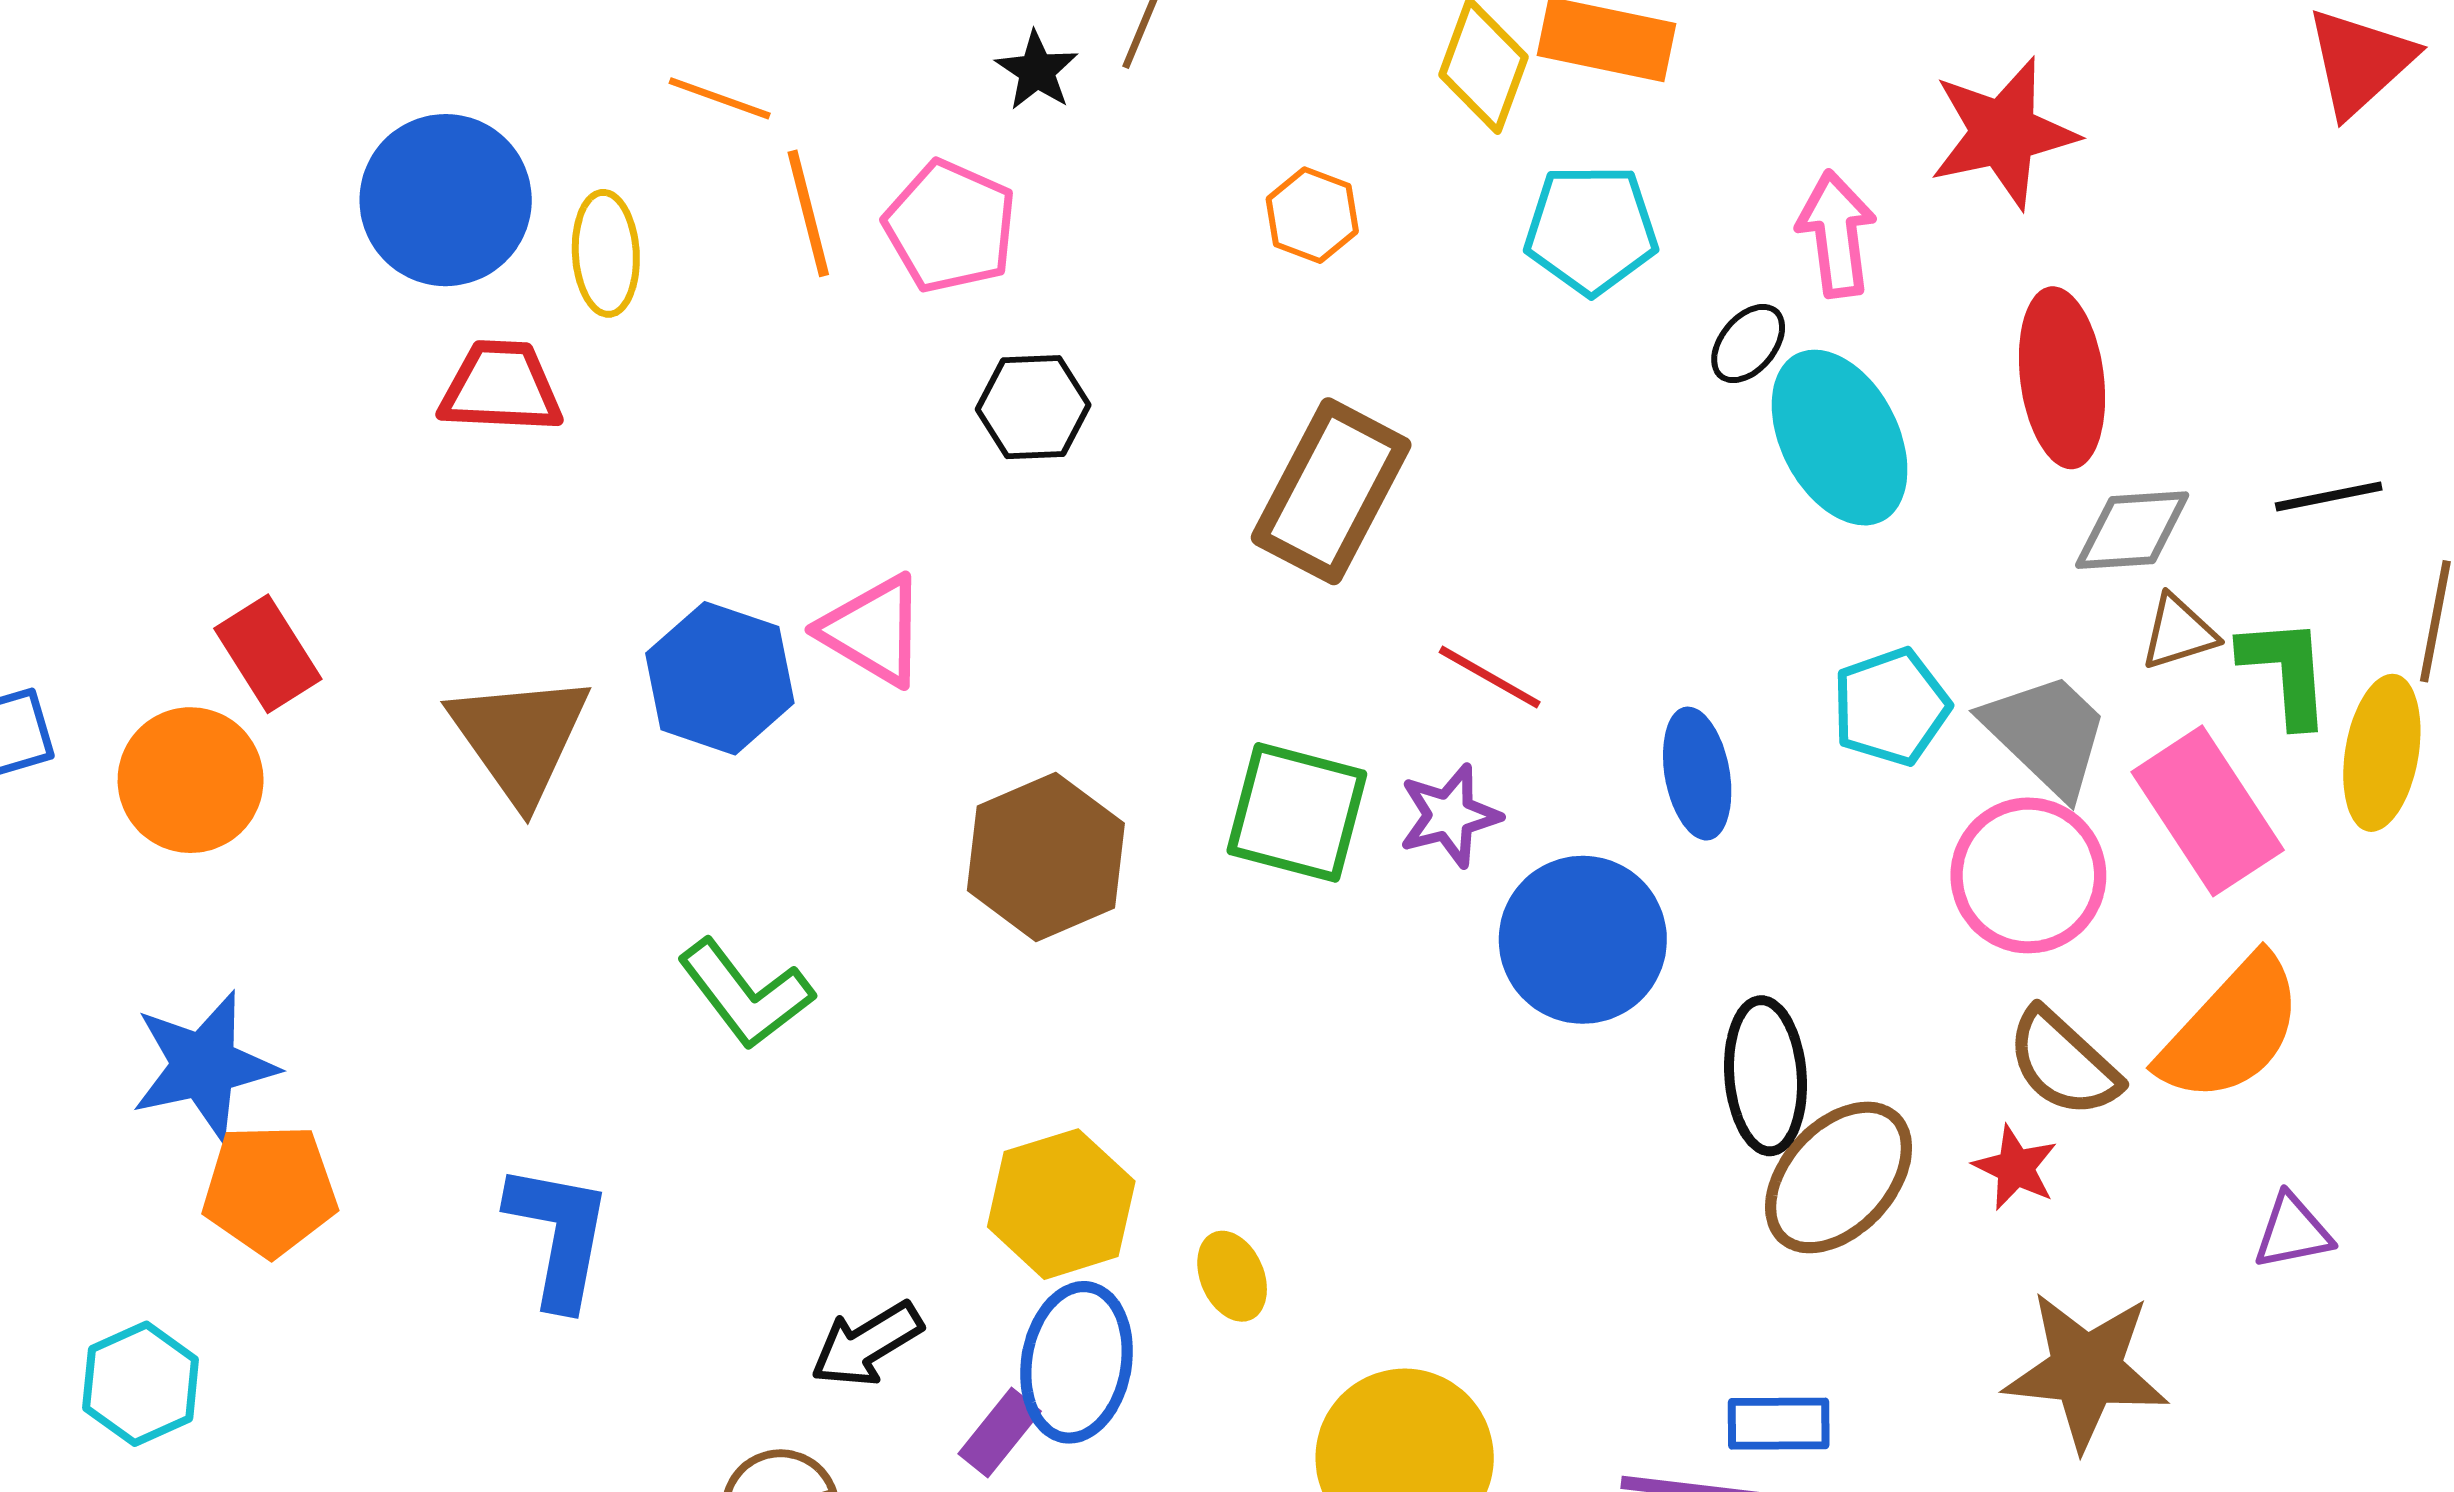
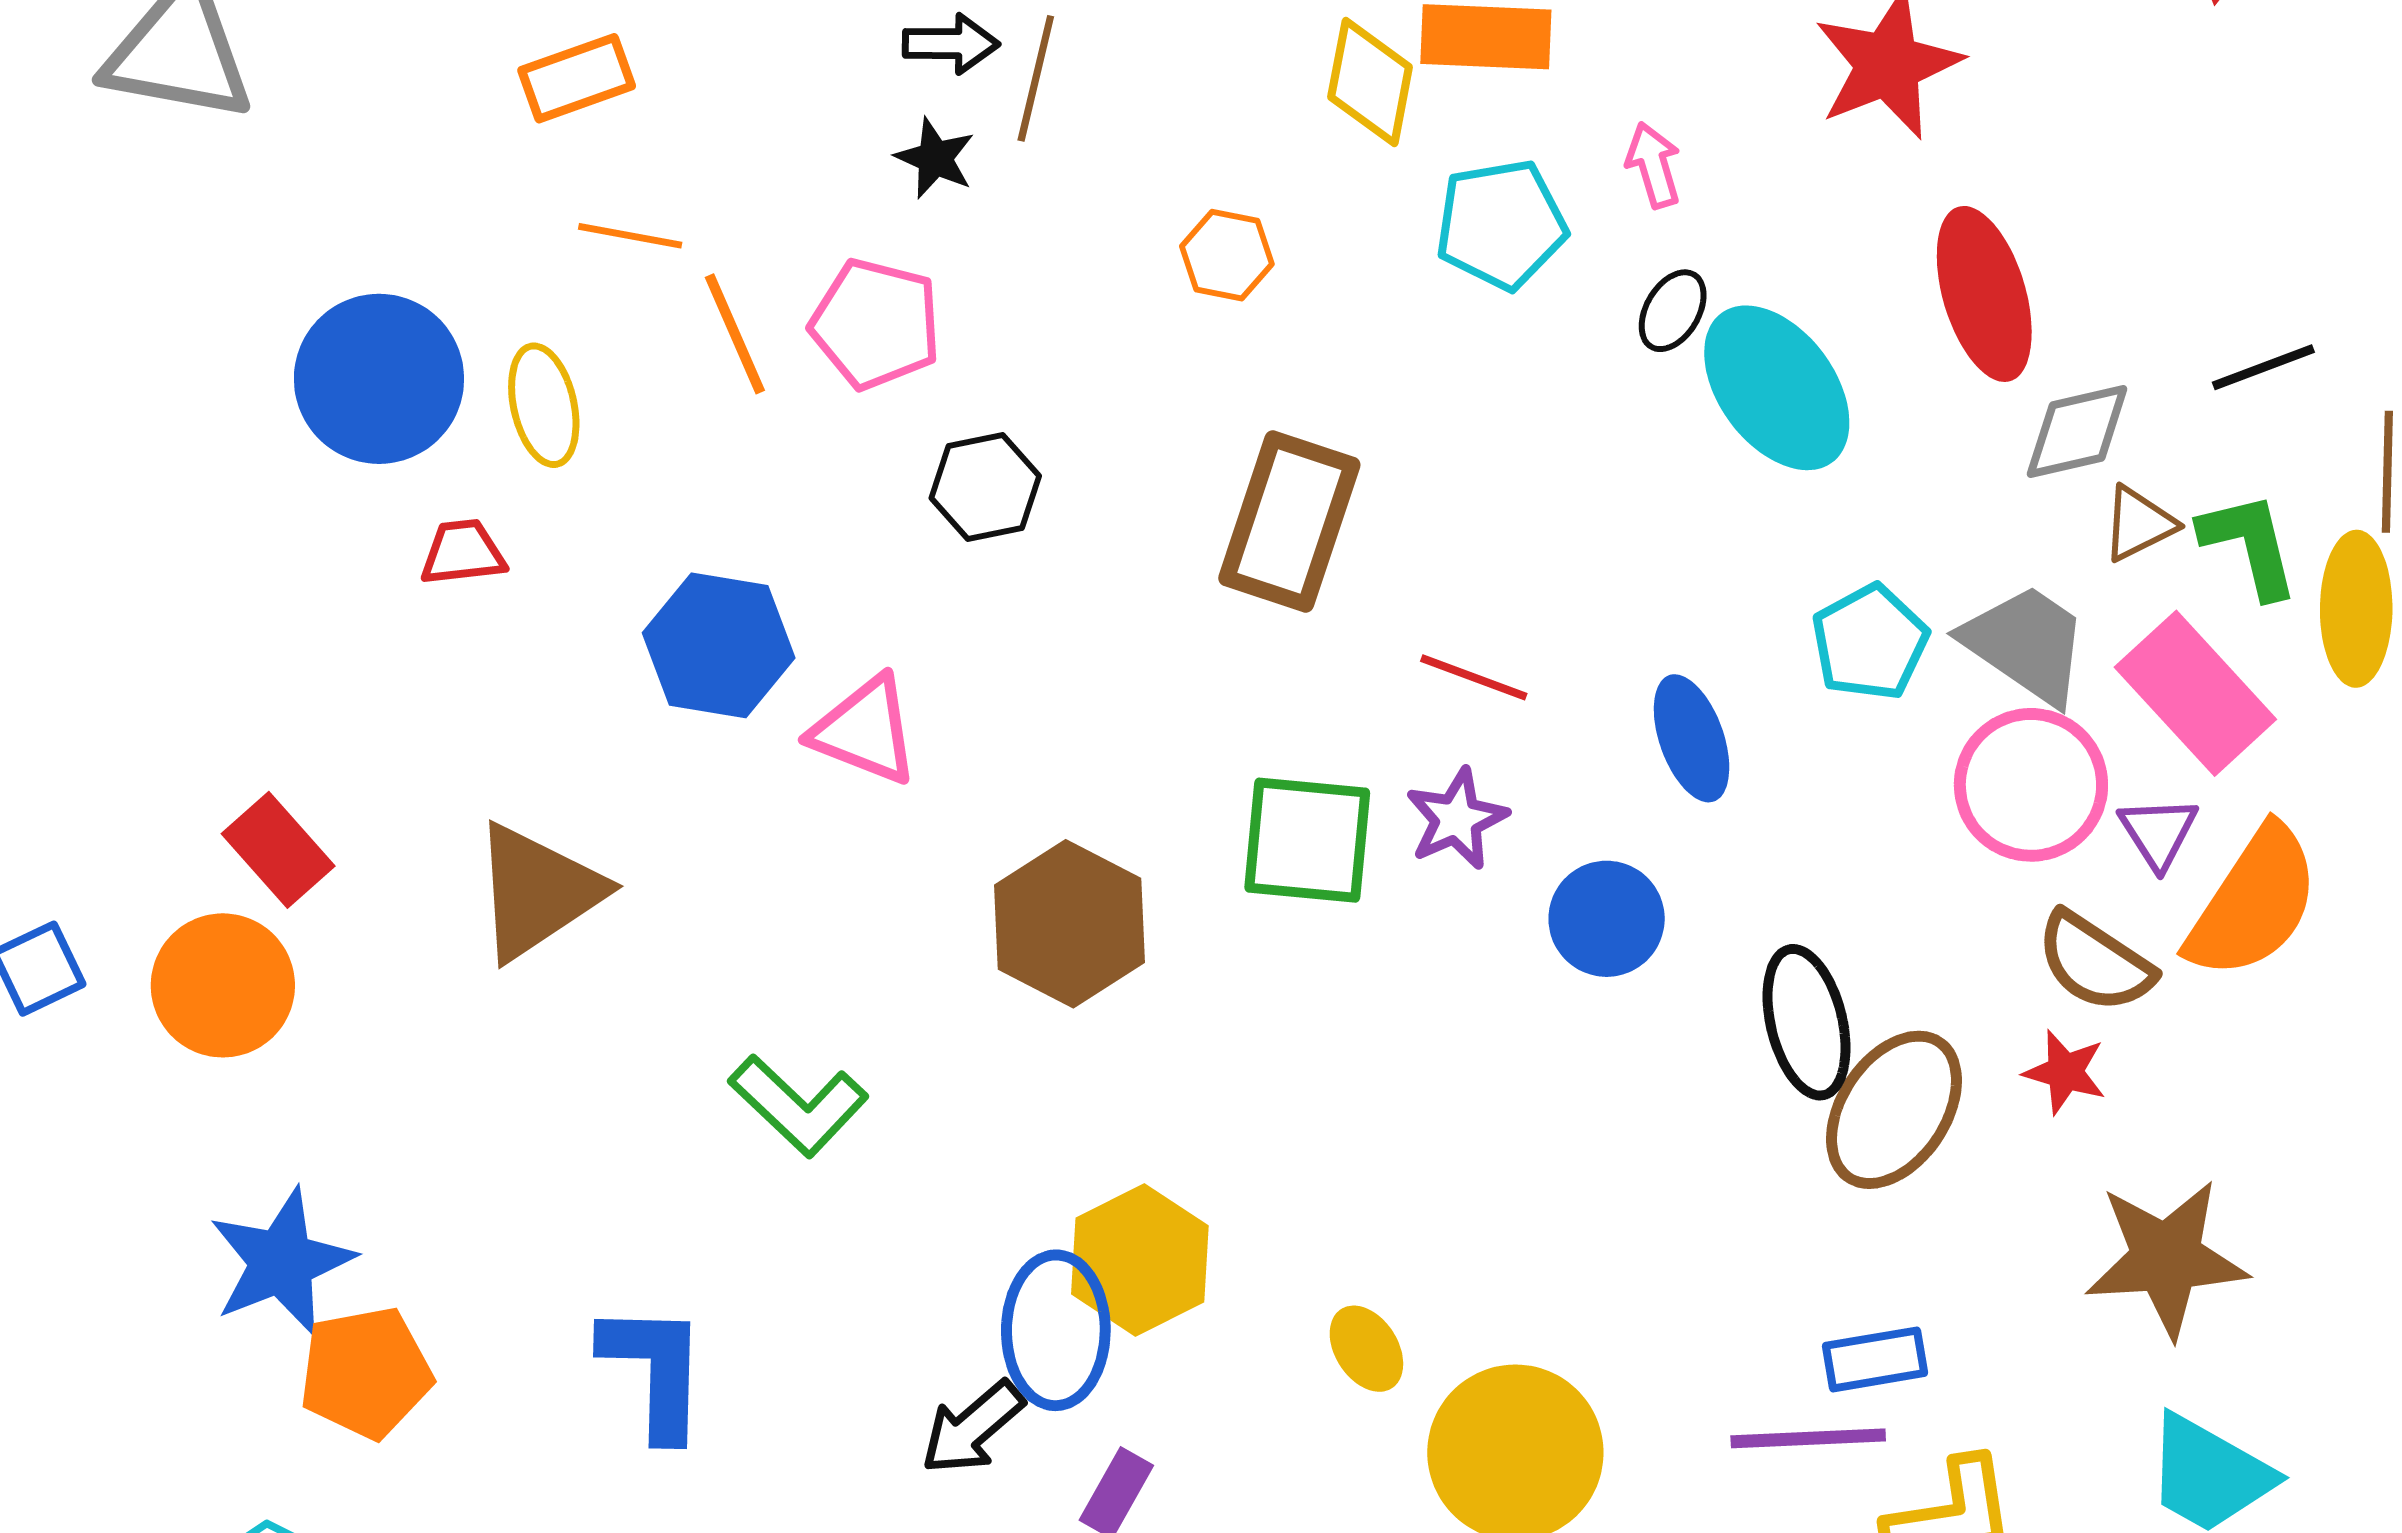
pink arrow: (1836, 234) -> (1654, 165), moved, size x0.7
red trapezoid: (501, 387) -> (463, 553), size x0.7
blue hexagon: (720, 678) -> (719, 645), moved
brown triangle: (520, 738) -> (537, 892), turned 41
blue circle: (1583, 940) -> (1607, 919), size x0.7
purple triangle: (2293, 1232) -> (2158, 832), moved, turned -42
yellow ellipse: (1232, 1276) -> (1366, 1349), moved
blue ellipse: (1077, 1362) -> (1056, 1330), moved

